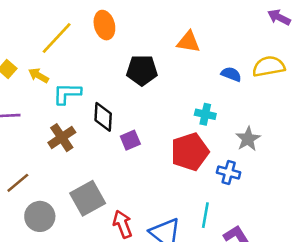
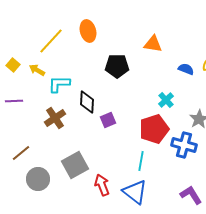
cyan cross: (205, 114) -> (166, 100), turned 35
blue cross: (229, 172) -> (184, 145), size x1.4
cyan line: (205, 215) -> (141, 161), moved

